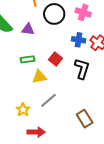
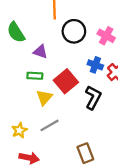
purple triangle: (28, 29) -> (40, 52), moved
red square: (55, 59) -> (66, 81), size x1.5
yellow triangle: (39, 77) -> (44, 98), turned -49

